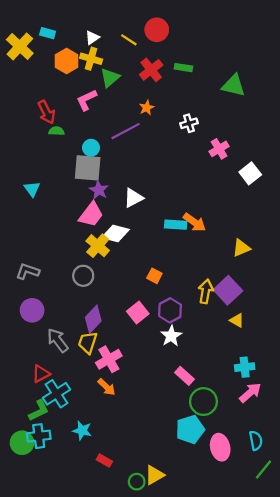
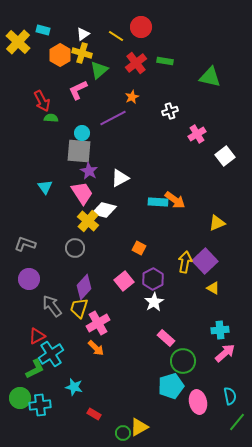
cyan triangle: (32, 189) -> (45, 187), moved
pink trapezoid: (91, 215) -> (82, 193), turned -70
cyan cross: (39, 436) -> (40, 405), moved

